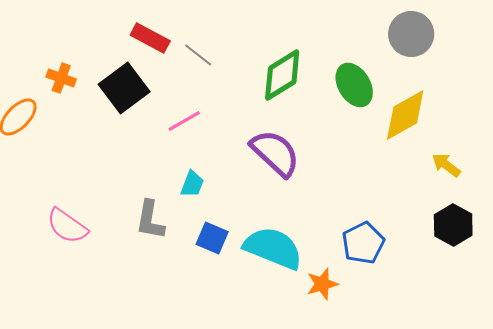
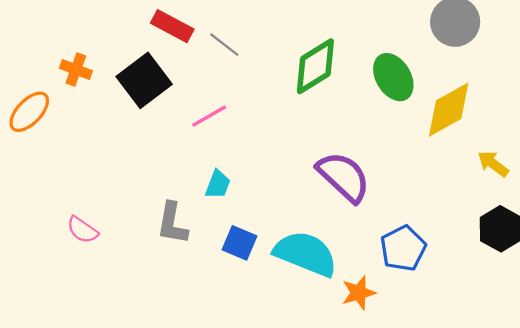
purple semicircle: (275, 153) -> (344, 177), moved
pink semicircle: (67, 226) -> (82, 230), size x0.7

